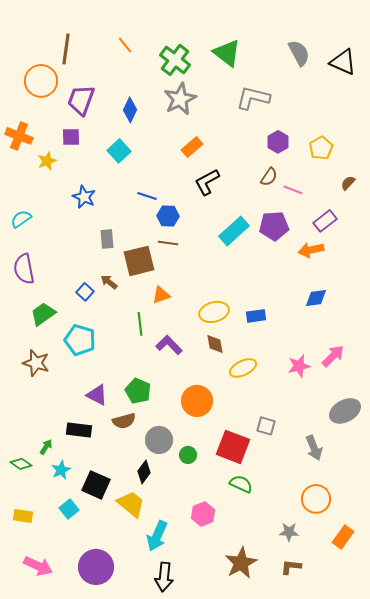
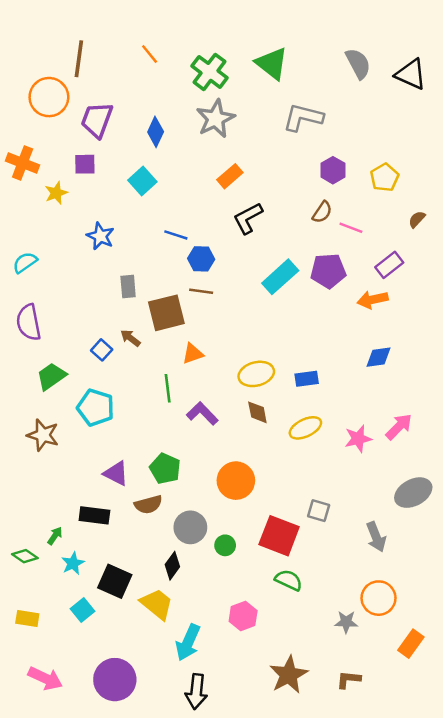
yellow ellipse: (243, 368) -> (305, 428), moved
gray star: (289, 532) -> (346, 622), moved

